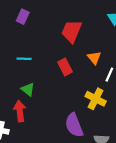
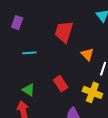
cyan line: (24, 59) -> (29, 53), moved
red rectangle: (65, 67) -> (61, 84), moved

